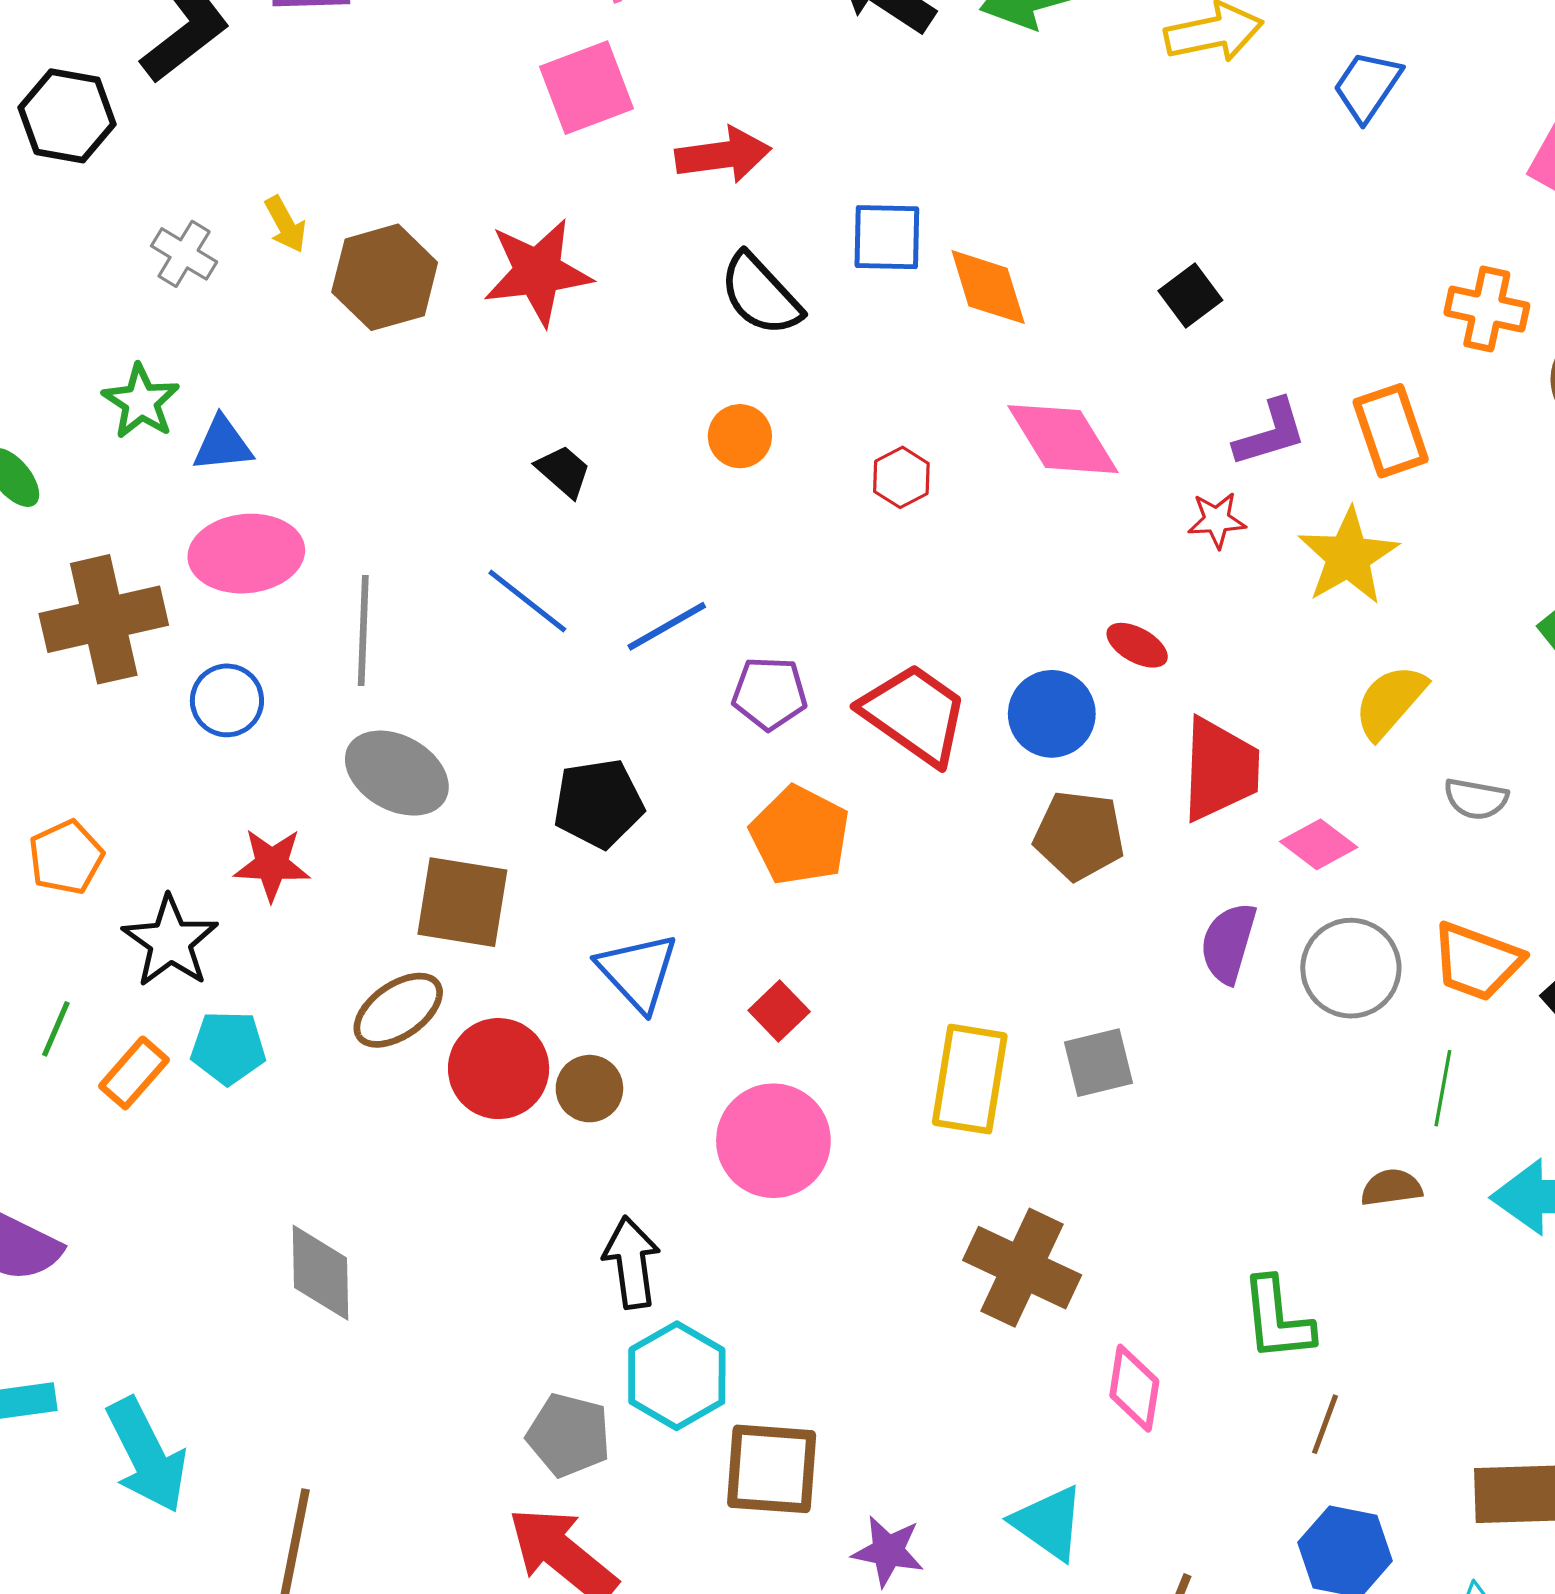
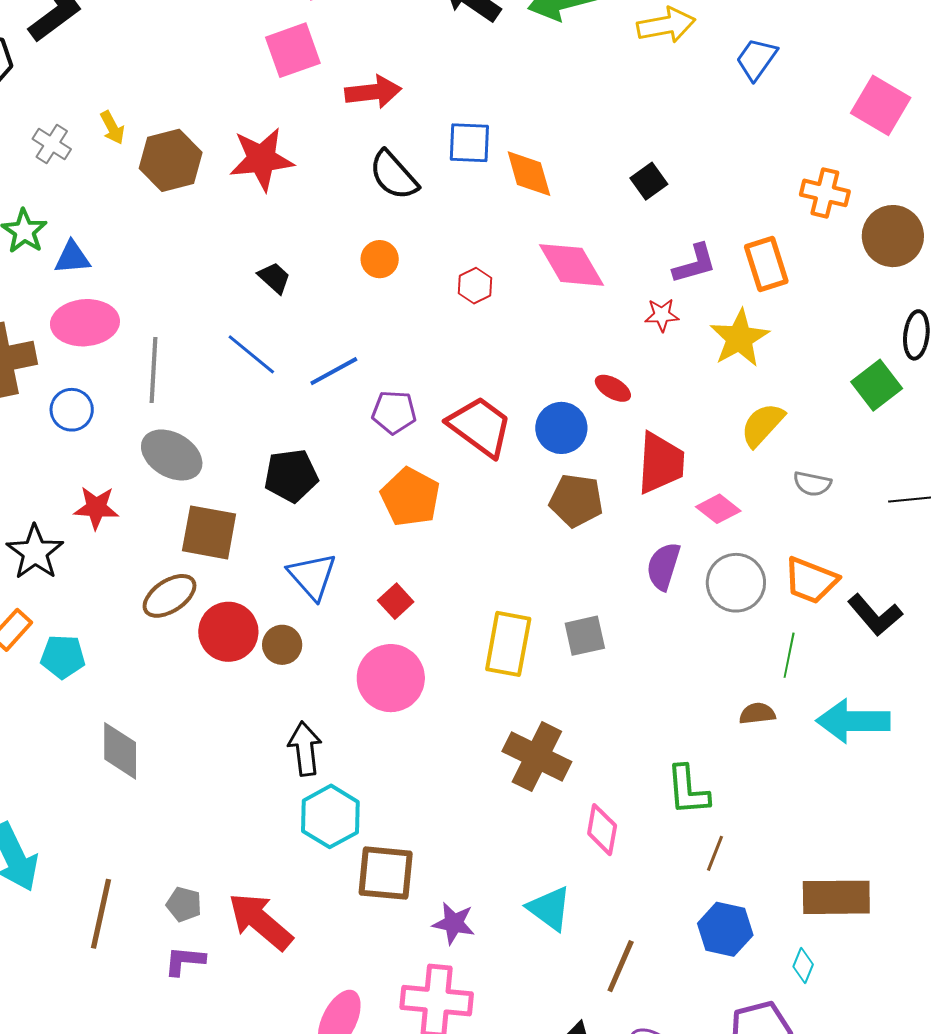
cyan pentagon: (228, 1048) -> (63, 657), moved
gray pentagon: (569, 1435) -> (184, 904), moved, size x0.7

